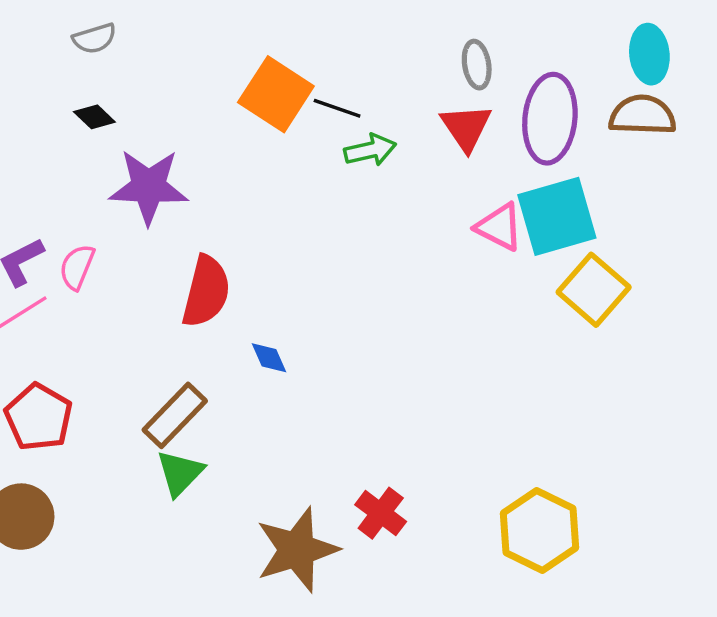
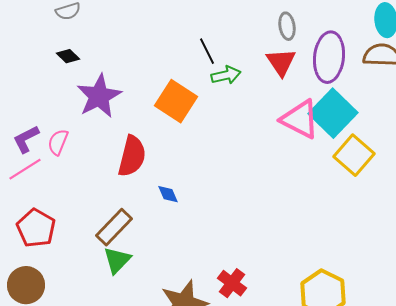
orange square: (276, 94) -> (176, 101), moved
black line: (337, 108) -> (207, 51), turned 44
purple star: (149, 187) -> (99, 96), turned -30
cyan square: (557, 216) -> (333, 113), turned -30
pink triangle: (499, 227) -> (300, 119), size x1.4

